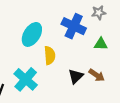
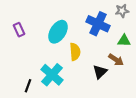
brown arrow: (97, 75) -> (116, 60), moved

